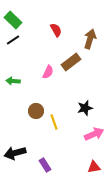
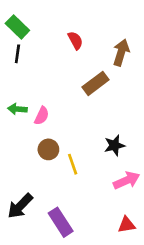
black line: (13, 40) -> (17, 54), turned -48
pink semicircle: (48, 72) -> (42, 116), moved
black arrow: (15, 153) -> (20, 206), turned -30
purple rectangle: (45, 165) -> (61, 222), size x1.5

